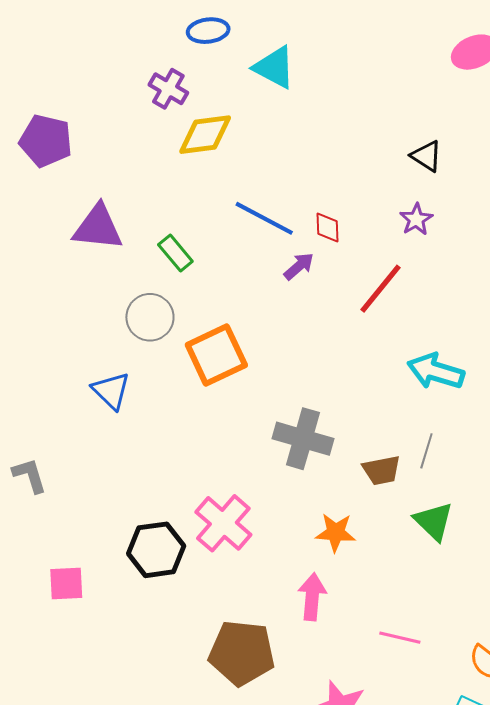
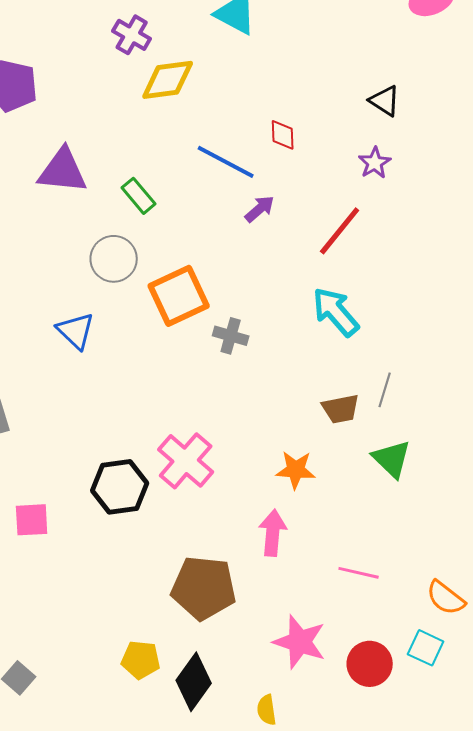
red diamond: (327, 227) -> (283, 135), moved
cyan arrow: (436, 371) -> (336, 312), moved, turned 32
gray cross: (303, 439) -> (231, 336), moved, size x0.6

